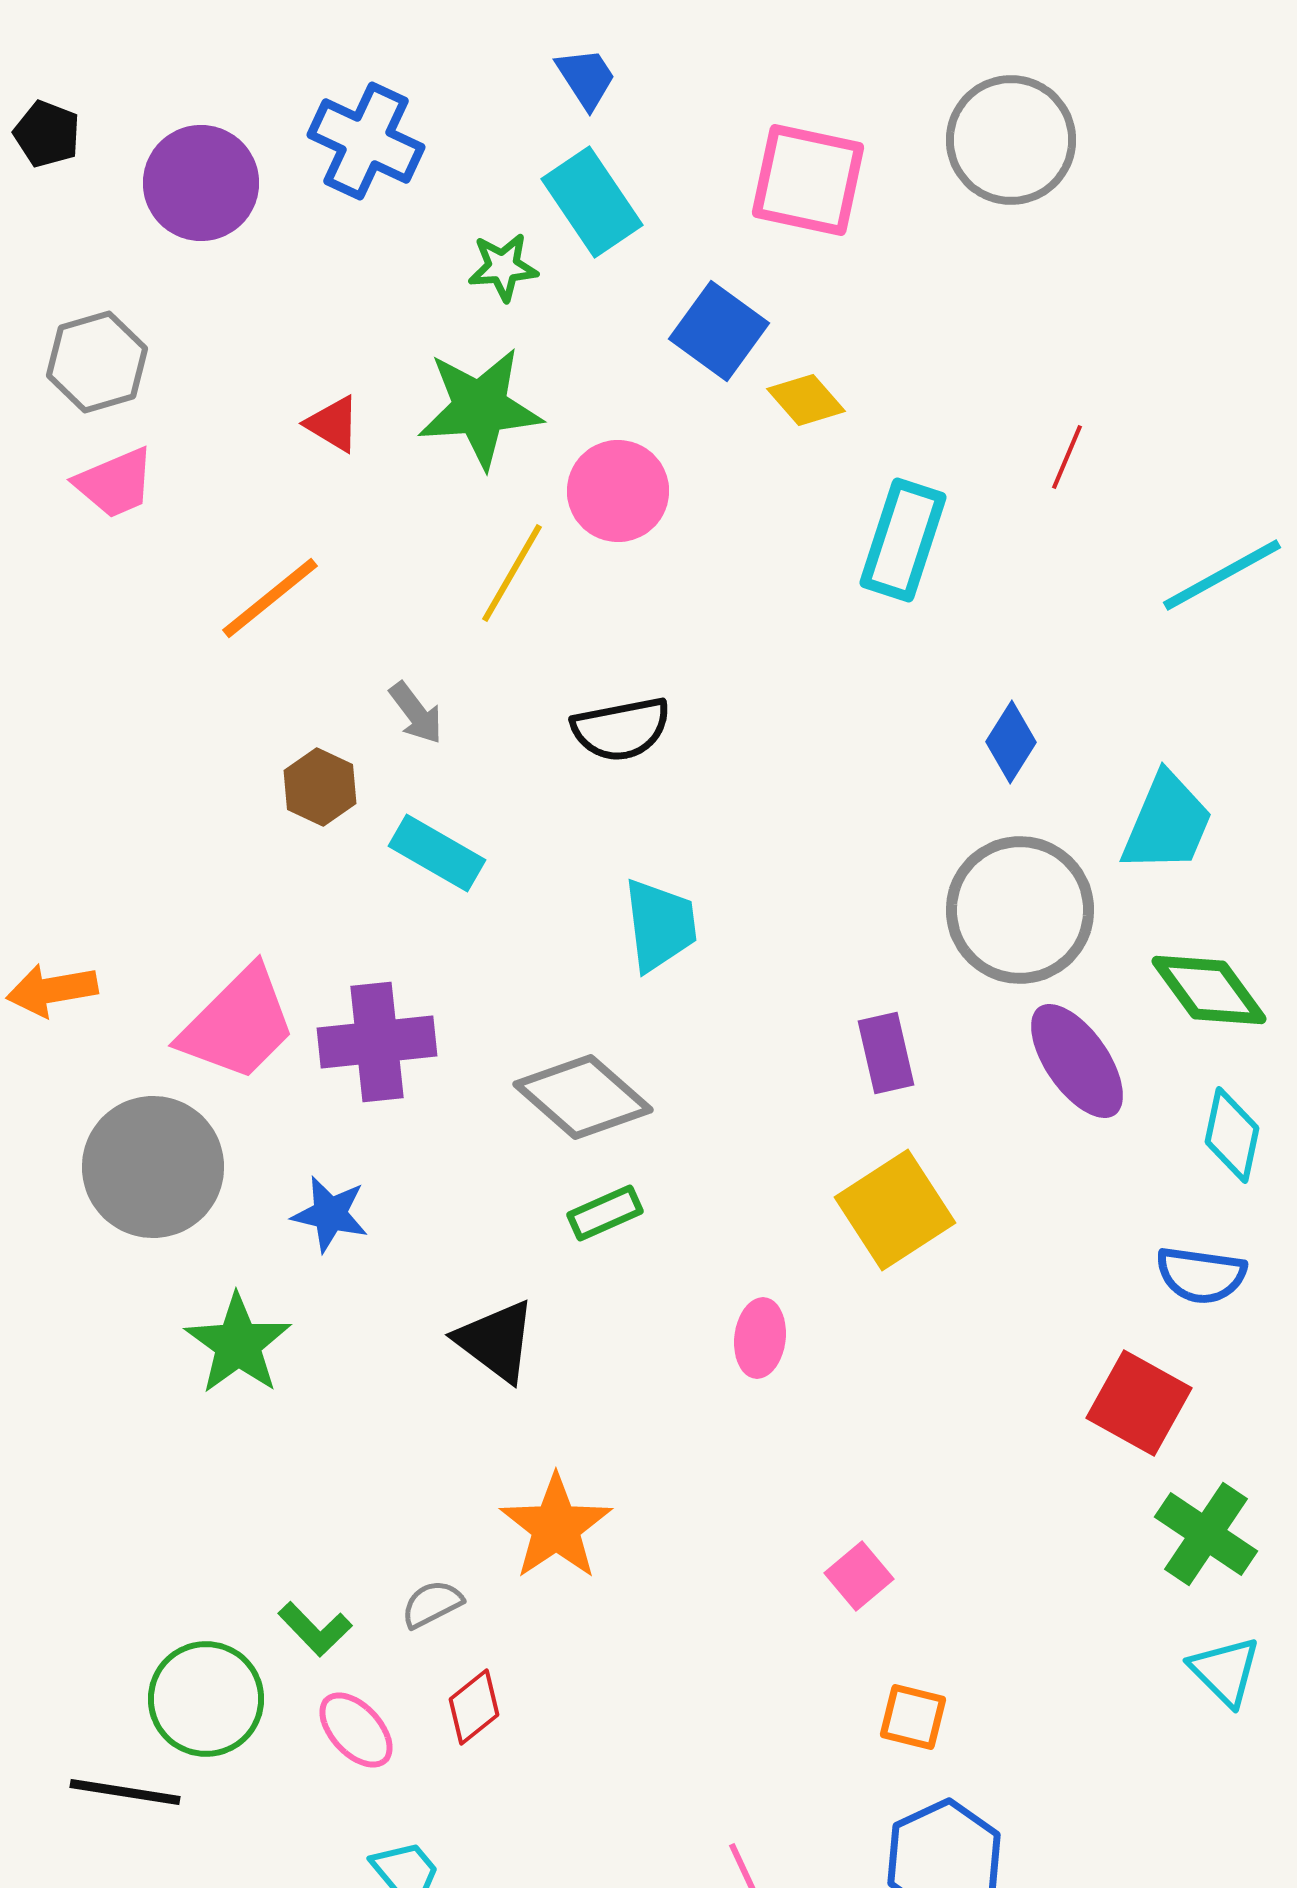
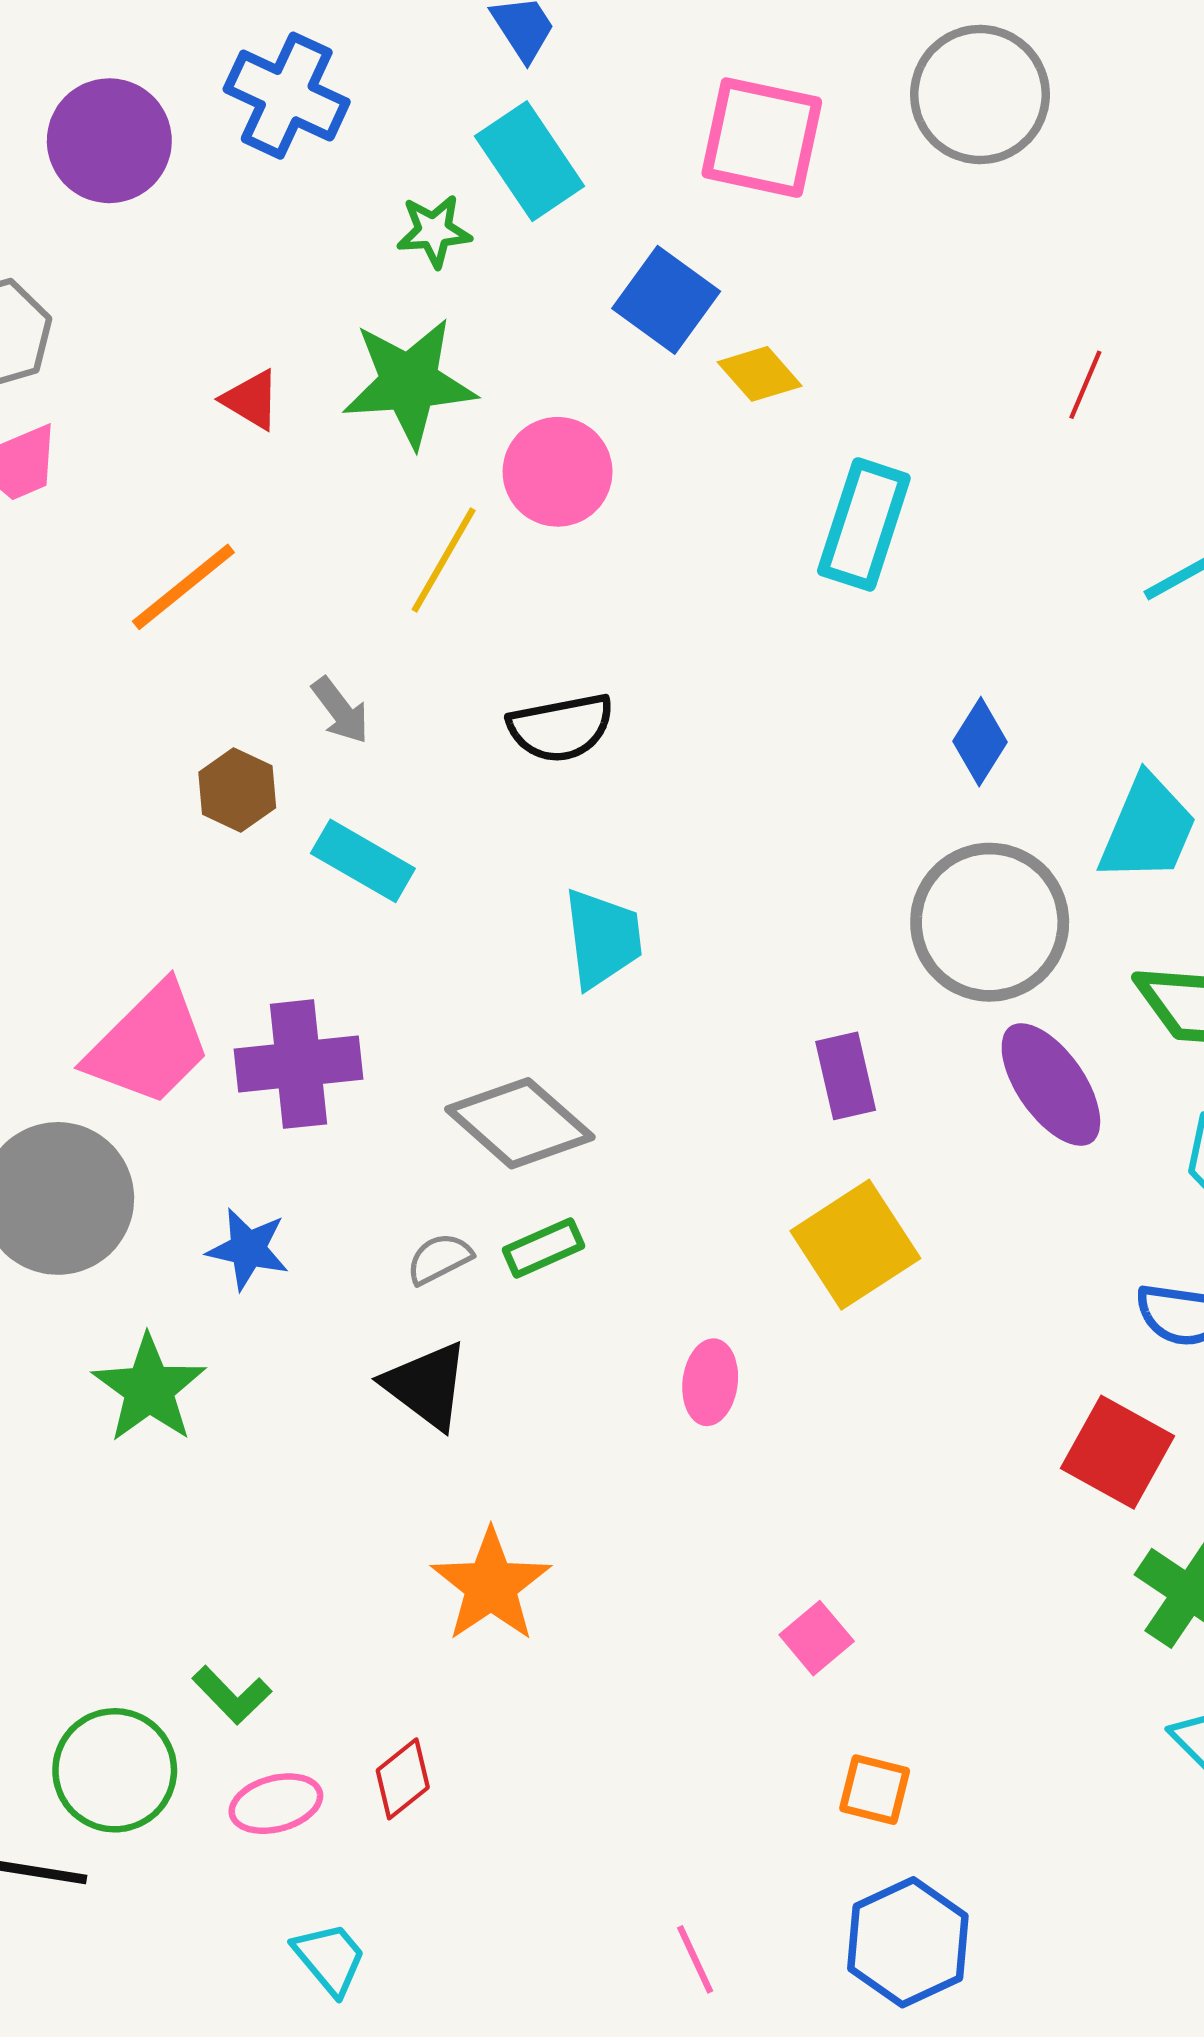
red line: (1067, 457) -> (1085, 385), moved
gray semicircle: (432, 1604) -> (439, 1259), moved
pink ellipse: (356, 1730) -> (276, 1804), turned -62

